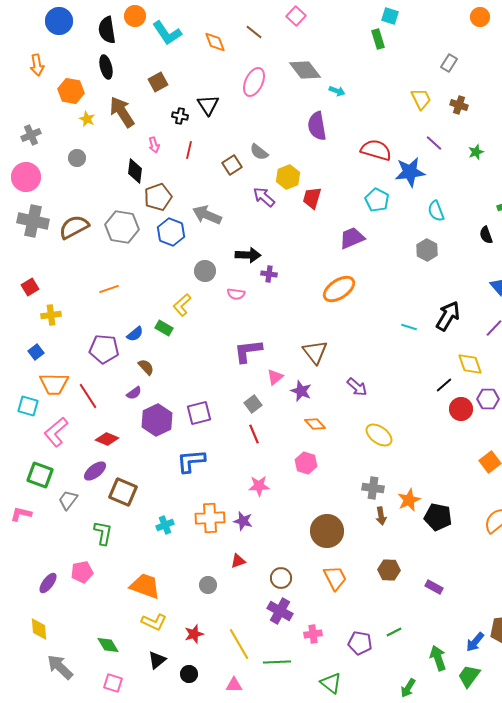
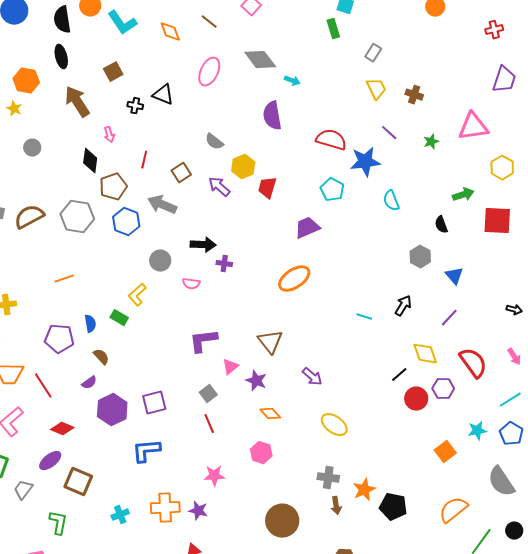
gray rectangle: (449, 63) -> (373, 53), moved
black triangle: (208, 105) -> (163, 95), turned -35
yellow star: (87, 119) -> (14, 109), moved
red line: (189, 150) -> (144, 160), moved
brown square: (232, 165) -> (181, 173), moved
gray hexagon: (427, 250) -> (420, 257), moved
black arrow: (448, 316) -> (403, 306), size x0.7
blue semicircle: (135, 334) -> (90, 324), turned -60

